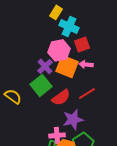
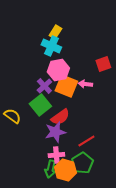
cyan cross: (69, 26) -> (51, 46), moved
red square: (82, 44) -> (103, 64), moved
red line: (87, 93) -> (86, 141), moved
purple star: (73, 119) -> (55, 132), moved

